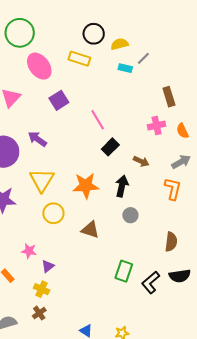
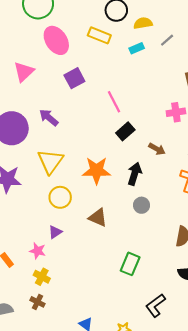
cyan rectangle: (125, 68) -> (137, 48), moved, turned -40
pink star: (29, 251) -> (38, 251), moved
purple triangle: (48, 266) -> (55, 232), moved
black L-shape: (151, 282) -> (155, 305), moved
brown cross: (39, 313) -> (37, 302), turned -32

